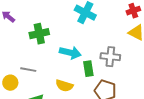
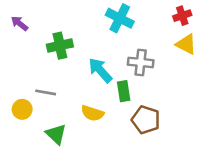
cyan arrow: (70, 53) -> (100, 70), turned -145
gray cross: (110, 57) -> (141, 62), moved

